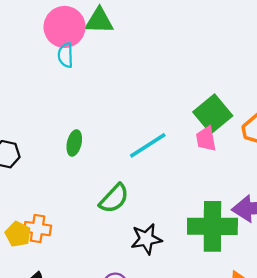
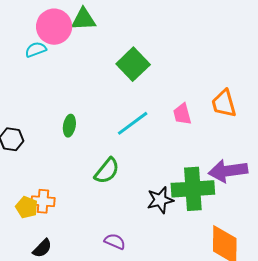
cyan semicircle: (66, 55) -> (36, 50), moved, turned 75
green square: (213, 114) -> (133, 64), moved
black star: (146, 239) -> (160, 200), moved

